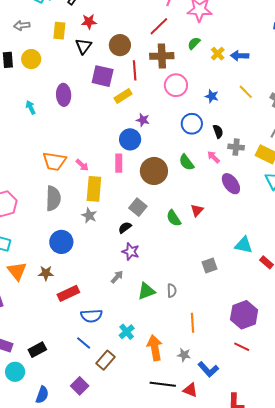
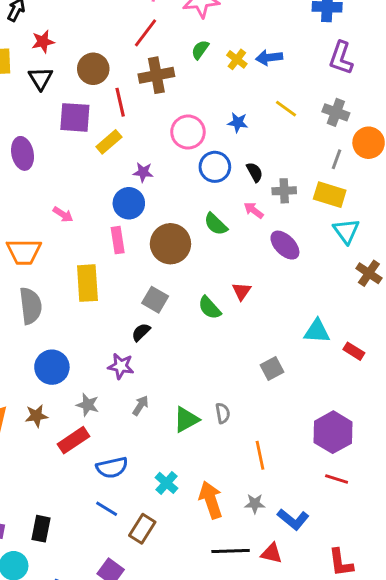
pink circle: (176, 85) -> (188, 132), moved
pink arrow: (82, 165) -> (63, 214), moved
gray star: (89, 216) -> (88, 405), moved
purple star: (131, 252) -> (121, 366), moved
black rectangle: (37, 350) -> (41, 529), turned -42

